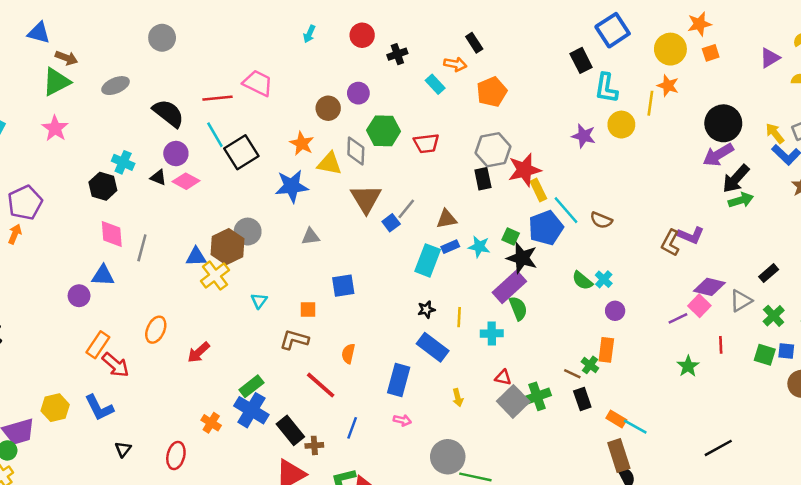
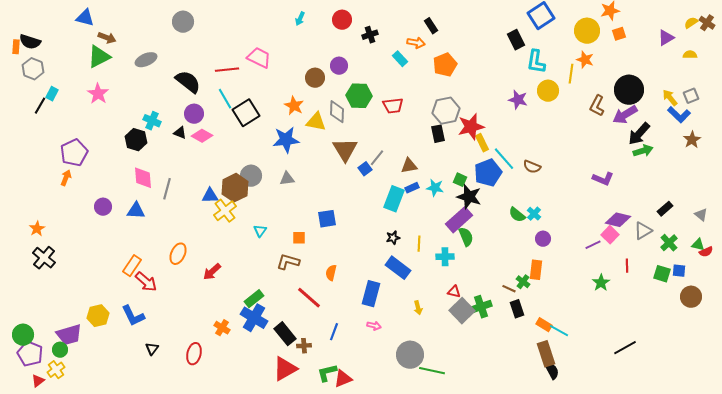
gray triangle: (311, 237) -> (287, 179), moved
brown L-shape: (670, 243) -> (597, 106), moved
purple circle: (79, 296) -> (103, 207), moved

